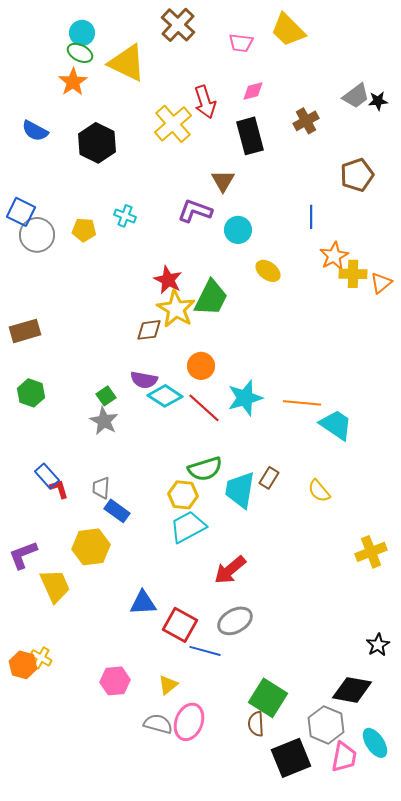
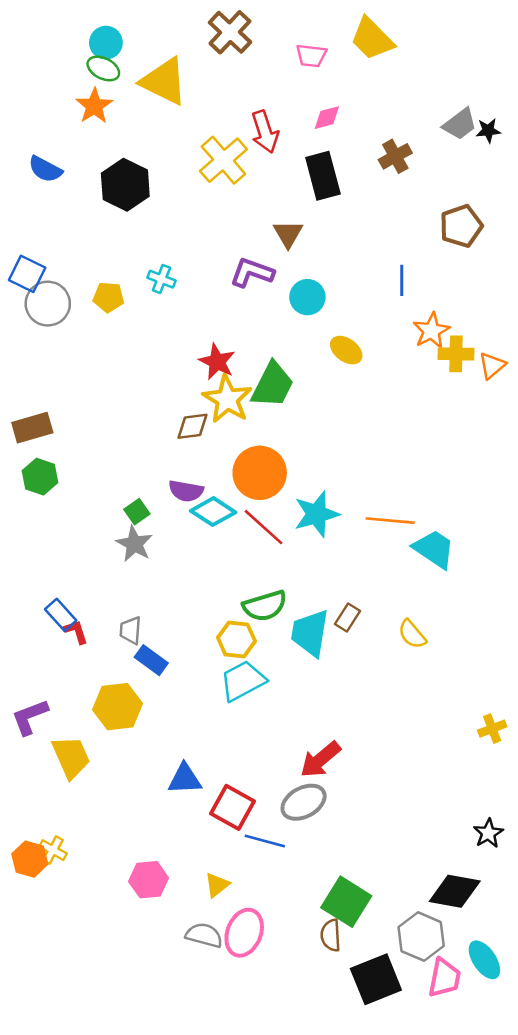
orange circle: (201, 366) -> (260, 473), size x1.5
green hexagon: (31, 393) -> (40, 477), moved
yellow cross: (371, 552) -> (492, 729), moved, size x0.7
red arrow: (230, 570) -> (320, 760), moved

